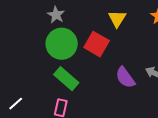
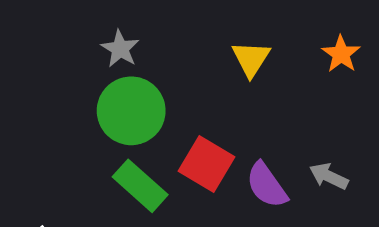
red square: (97, 44) -> (206, 164), moved

